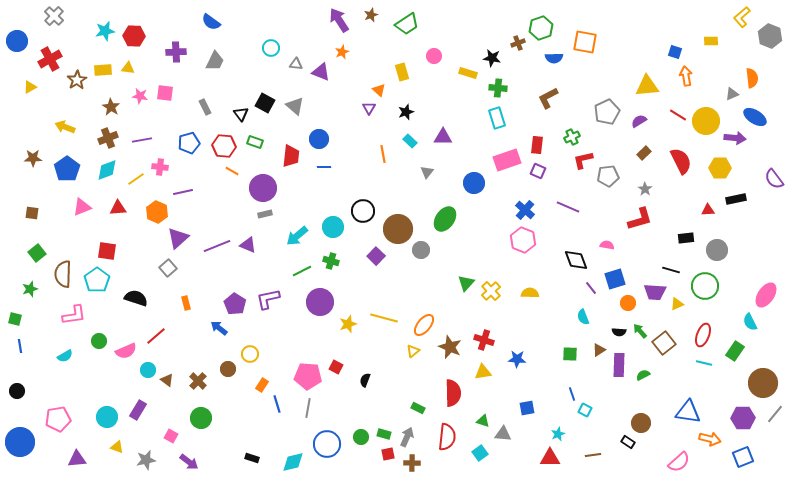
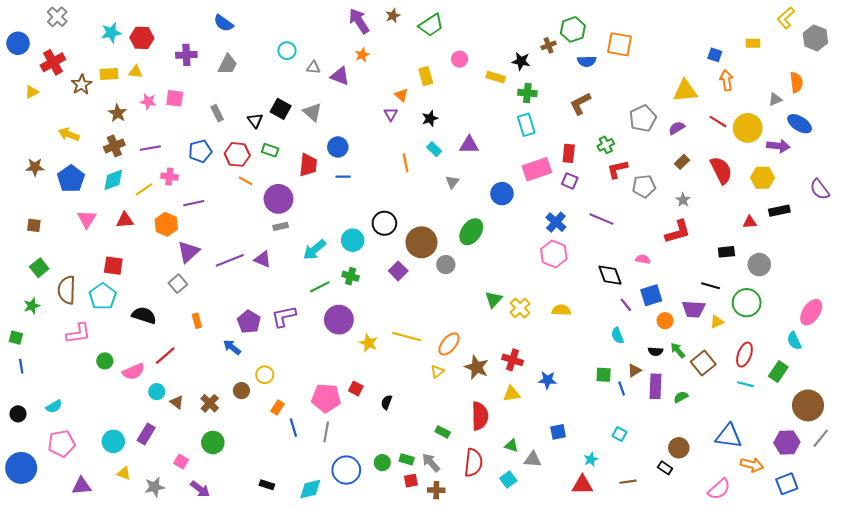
pink triangle: (82, 207) -> (87, 219), turned -36
yellow star: (348, 324) -> (369, 343), turned -30
cyan semicircle: (65, 356) -> (54, 406), moved
blue line: (572, 394) -> (622, 388), moved
gray arrow: (407, 437) -> (431, 463), turned -66

